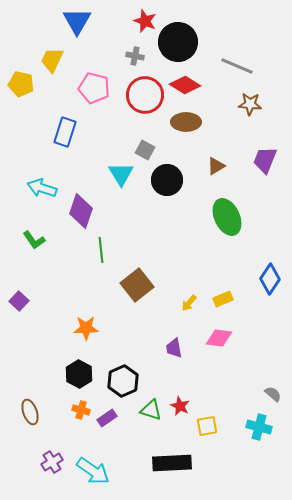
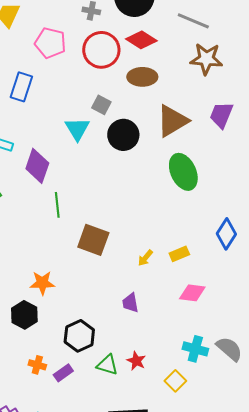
brown star: (250, 104) -> (206, 59), size x1.4
brown triangle: (216, 166) -> (172, 121), size x1.8
brown square: (137, 285) -> (93, 240), turned -32
pink diamond: (219, 338) -> (192, 293), moved
black hexagon: (79, 374) -> (24, 315), moved
gray semicircle: (273, 394) -> (229, 349), size x1.6
yellow square: (207, 426) -> (175, 381), moved, turned -35
cyan cross: (259, 427) -> (195, 349), moved

